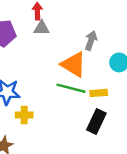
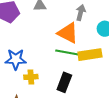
yellow rectangle: (99, 93) -> (90, 55), size x1.6
black rectangle: (96, 122) -> (64, 82), moved

